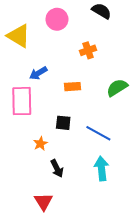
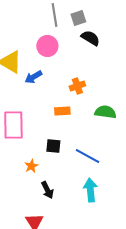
orange cross: (88, 50) -> (77, 86), moved
blue arrow: (38, 73) -> (33, 77), moved
green semicircle: (117, 88) -> (105, 112), turned 40

